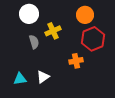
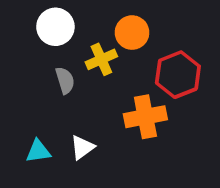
orange circle: (85, 15) -> (132, 33), moved
orange cross: (76, 61) -> (145, 117), size x1.5

